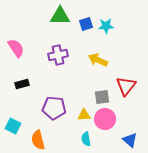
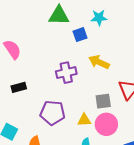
blue square: (86, 24) -> (80, 35), moved
cyan star: (106, 26) -> (99, 18), moved
purple cross: (58, 55) -> (66, 73), moved

